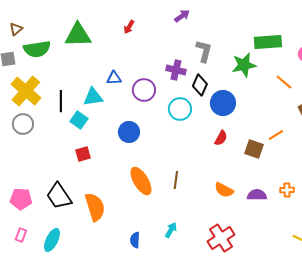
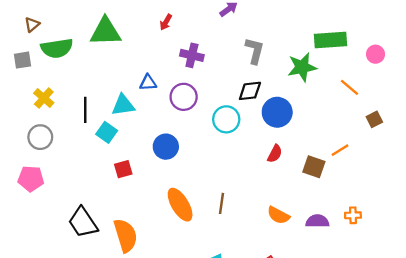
purple cross: (176, 70) -> (192, 55), moved
black diamond: (200, 85) -> (250, 91), turned 60
yellow cross: (26, 91) -> (44, 98), size x0.6
red square: (83, 154) -> (123, 169), moved
pink pentagon: (21, 199) -> (31, 179), moved

